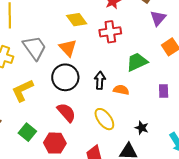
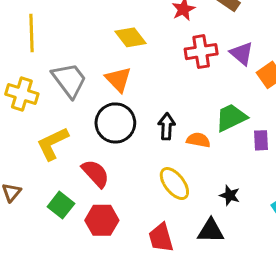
purple triangle: (158, 18) -> (242, 53), moved, turned -30
red cross: (110, 32) -> (201, 52), moved
green trapezoid: (137, 62) -> (231, 118), moved
red semicircle: (66, 112) -> (95, 173), moved

